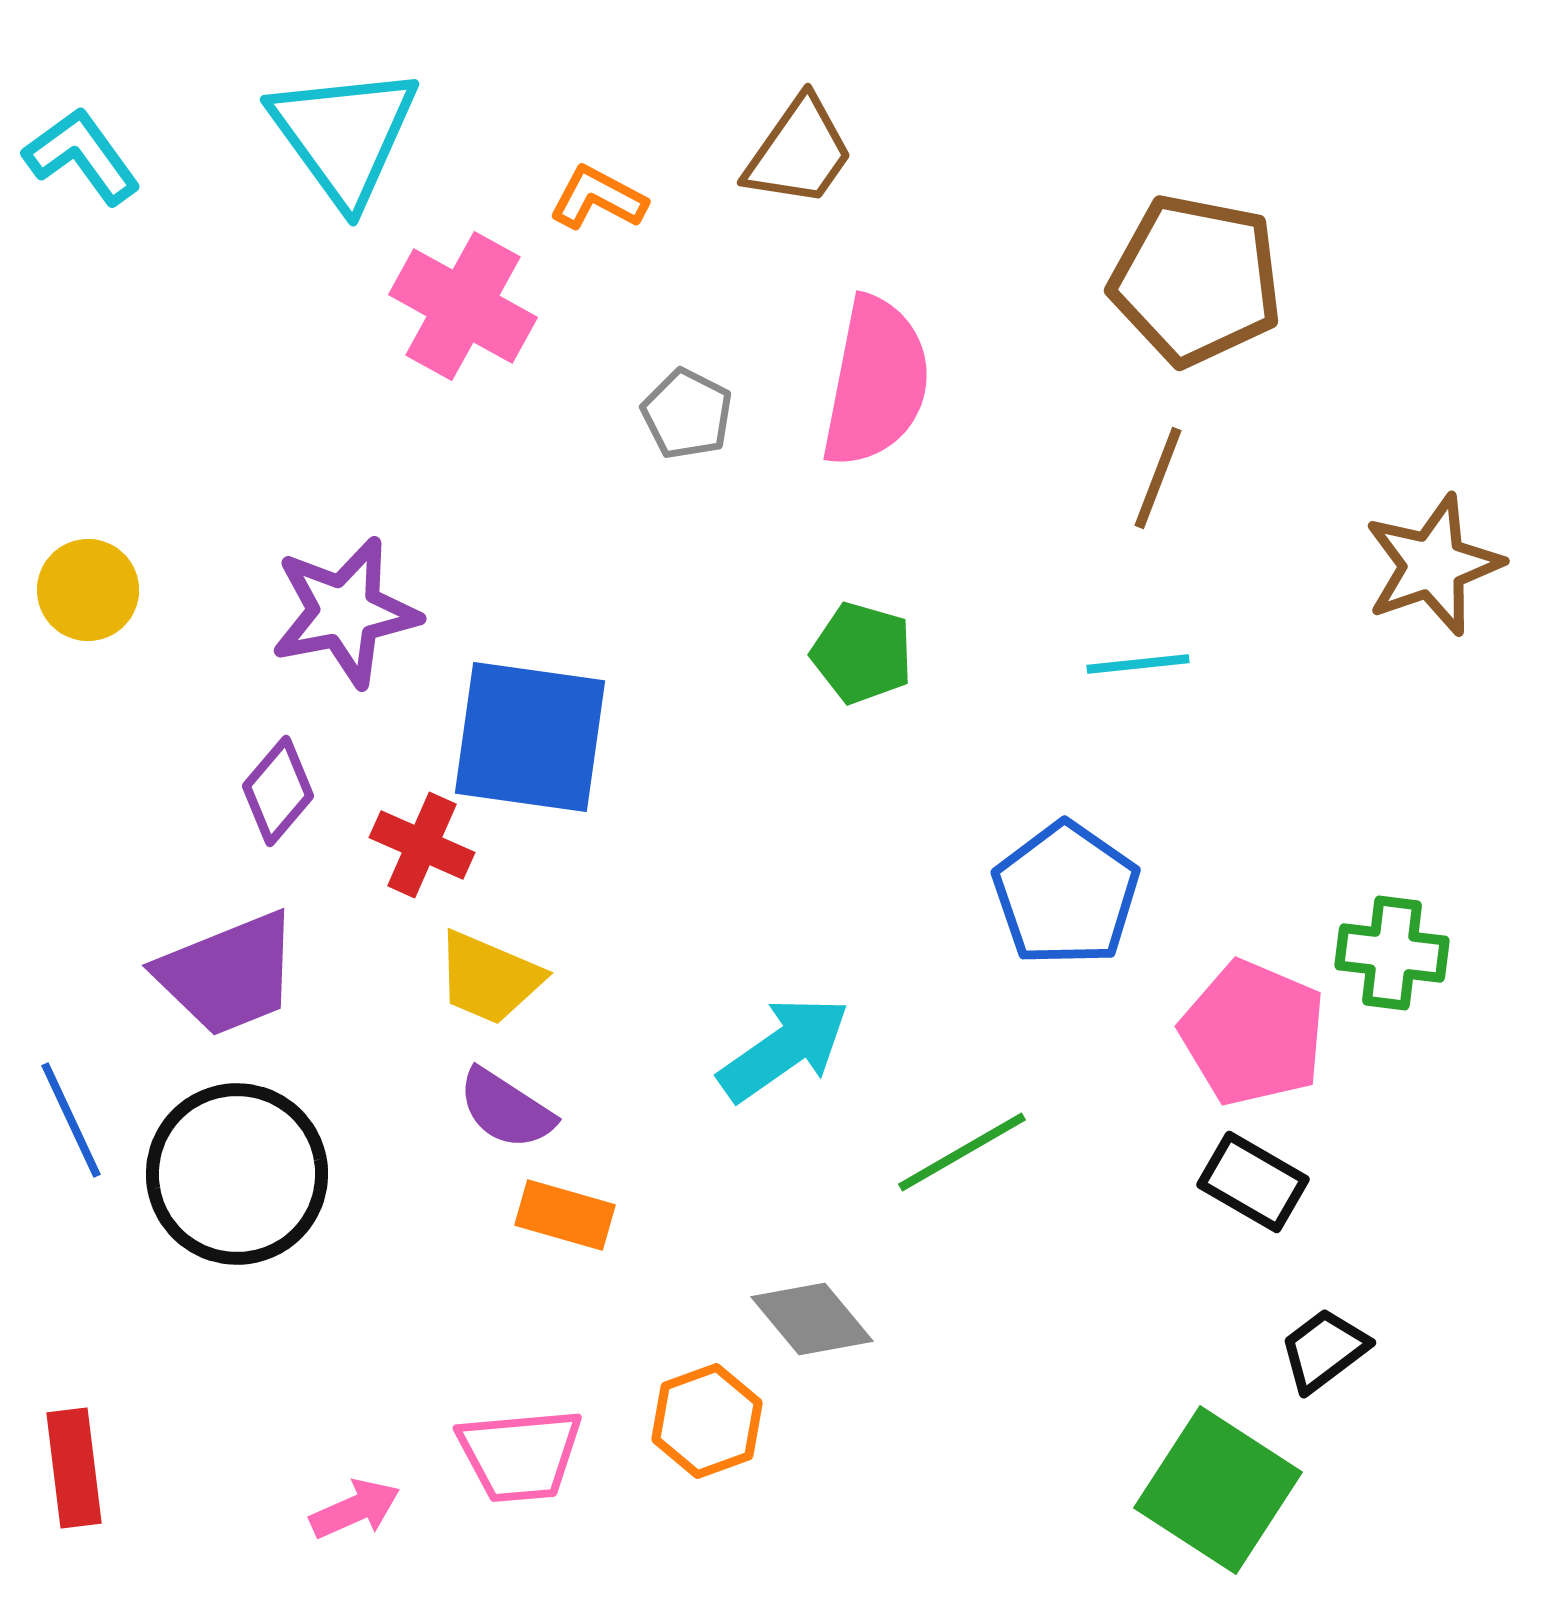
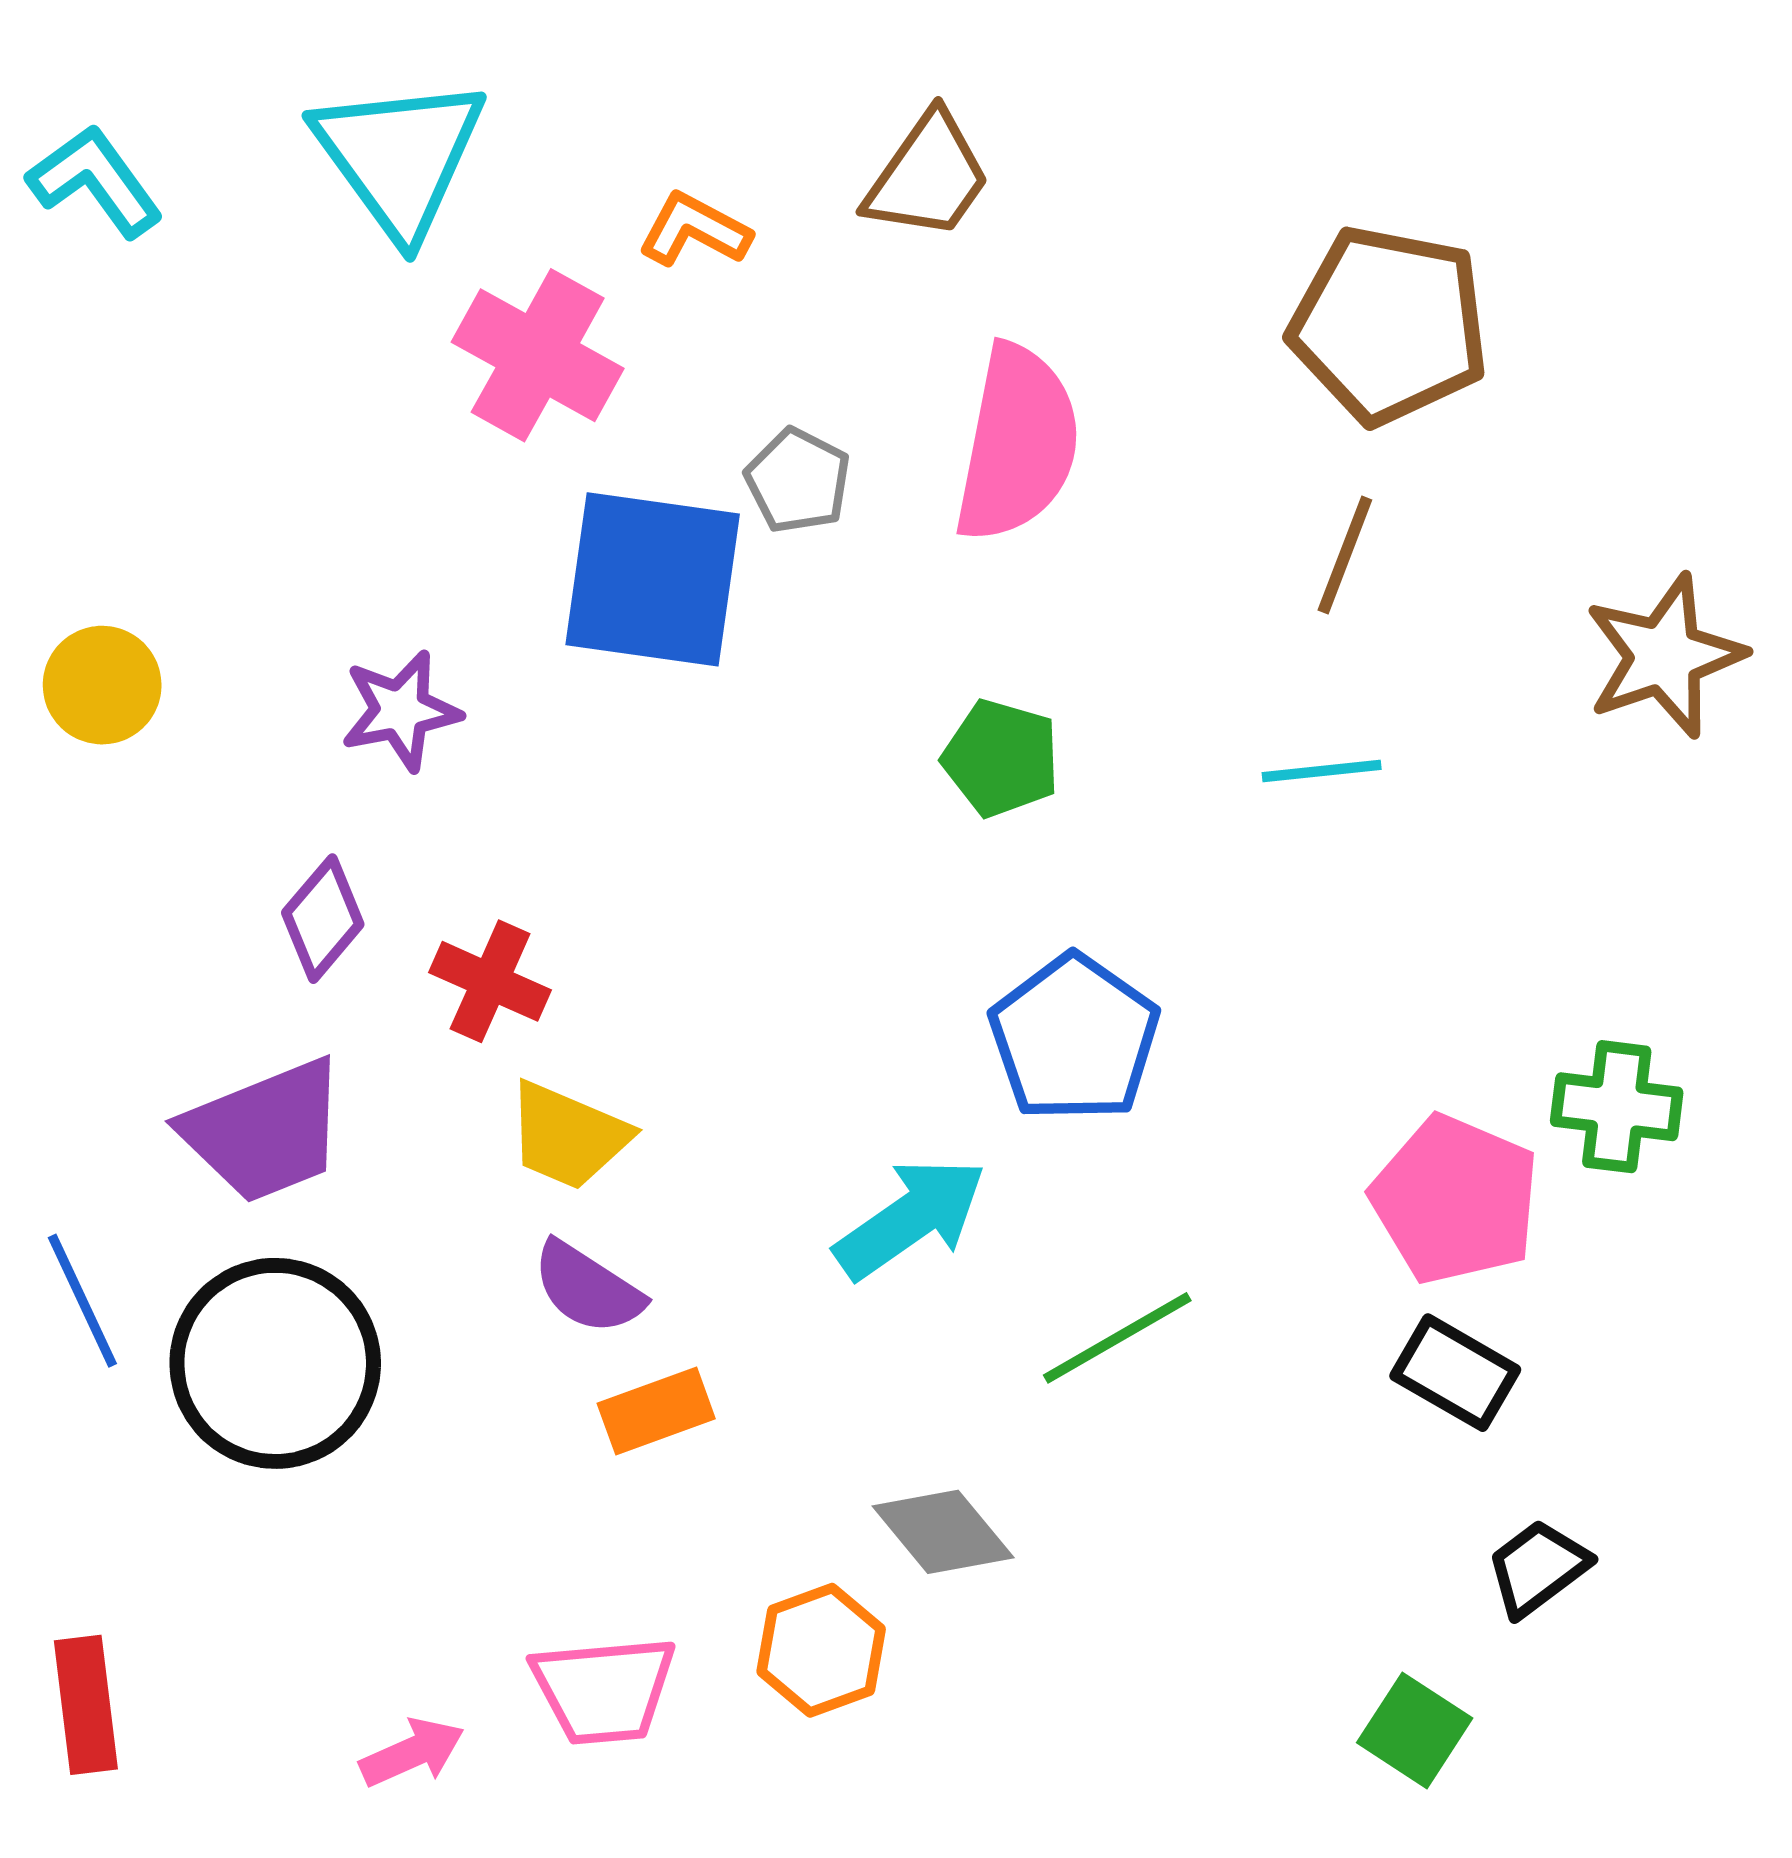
purple star: (345, 612) -> (401, 711), size x0.7
blue square: (530, 737) -> (653, 579), moved
blue pentagon: (1066, 894) -> (1074, 1038), moved
orange rectangle: (565, 1215) -> (656, 1411), turned -36
green square: (1218, 1490) -> (1415, 1730), size x0.6

